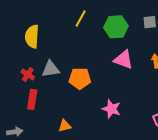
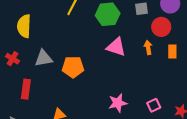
red cross: (28, 74) -> (13, 59), moved
pink star: (111, 109) -> (118, 103), moved, turned -30

